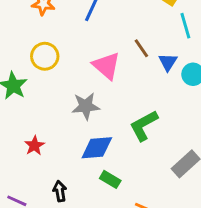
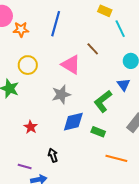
blue triangle: (168, 62) -> (124, 85), moved
green rectangle: (110, 179) -> (98, 132), moved

